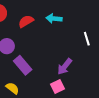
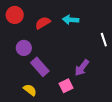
pink square: (57, 86) -> (66, 86), moved

